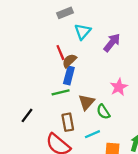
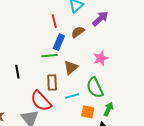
brown semicircle: (69, 61) -> (78, 32), moved
green semicircle: (103, 112) -> (95, 88), moved, size x1.5
black line: (27, 115) -> (17, 72), turned -56

